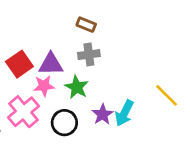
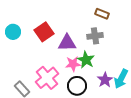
brown rectangle: (86, 25) -> (102, 14), moved
red square: (19, 64) -> (44, 32), moved
pink star: (44, 86) -> (73, 64), moved

